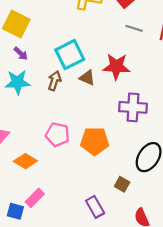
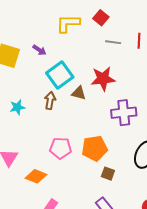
purple arrow: (21, 54) -> (39, 50), moved
cyan star: (18, 82) -> (17, 107), size x0.7
brown square: (122, 184) -> (108, 174), moved

